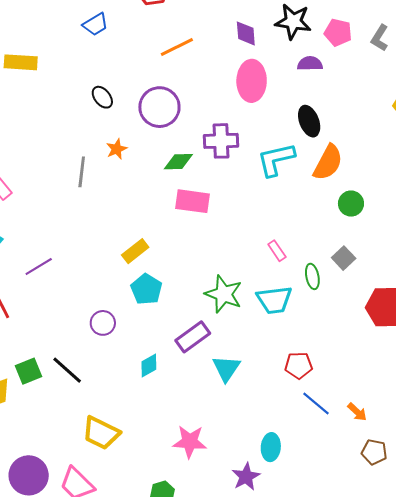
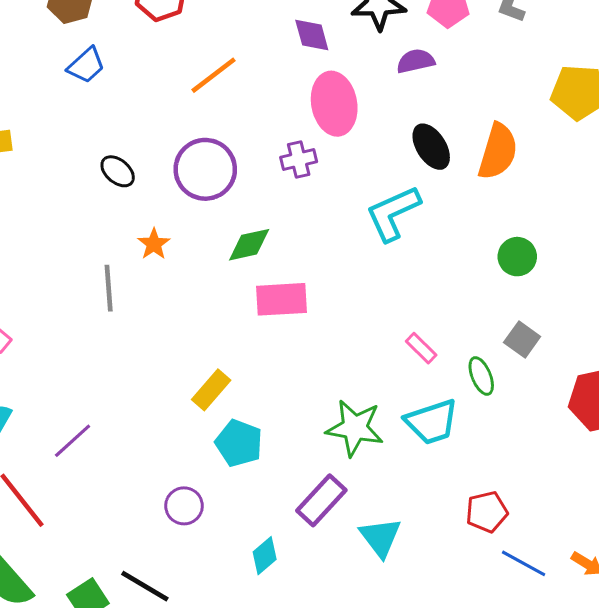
purple cross: (221, 141) -> (299, 160), moved, size x0.7
orange semicircle: (328, 163) -> (498, 152), moved

